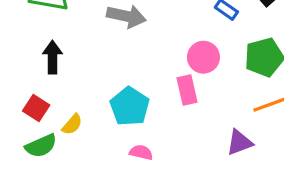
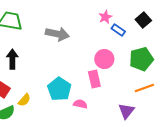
purple triangle: (240, 142) -> (126, 111), turned -30
pink semicircle: (141, 152) -> (80, 104), moved

